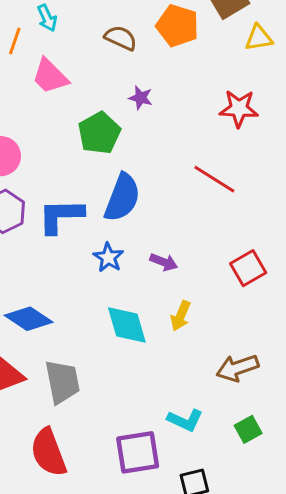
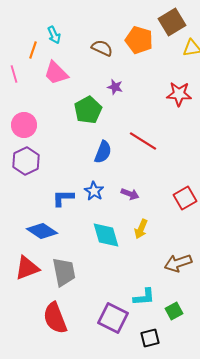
red line: (214, 179) -> (143, 141), moved
blue semicircle: (122, 198) -> (103, 152), size x0.7
blue L-shape: (61, 216) -> (63, 198), moved, size x0.7
cyan L-shape: (185, 420) -> (144, 297), turned -30
green square: (248, 429) -> (174, 311), moved
purple square: (138, 452) -> (113, 318), turned 36

